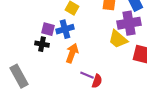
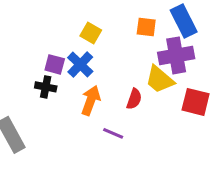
blue cross: (65, 29) -> (80, 64), turned -30
red semicircle: (97, 81) -> (134, 99), moved

